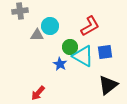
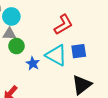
cyan circle: (50, 26) -> (11, 16), moved
green circle: (70, 47) -> (16, 46), moved

